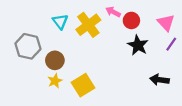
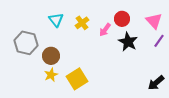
pink arrow: (113, 12) -> (105, 30), moved, turned -80
yellow cross: (88, 25) -> (82, 23), size x0.6
black arrow: (159, 80) -> (156, 83), moved, turned -48

